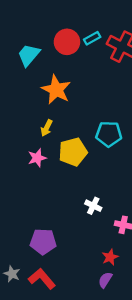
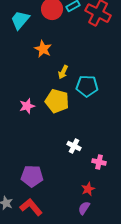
orange star: (56, 90) -> (43, 49), size x0.7
yellow arrow: (47, 128) -> (63, 72), moved
yellow pentagon: (73, 152) -> (57, 101), turned 30

